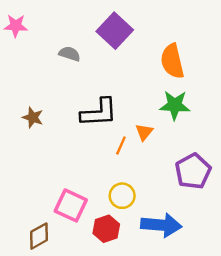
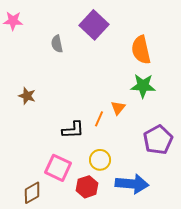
gray semicircle: (70, 54) -> (57, 44), turned -120
black L-shape: (99, 113) -> (73, 130), moved, size x0.7

